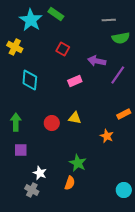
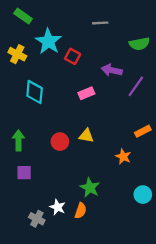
green rectangle: (56, 14) -> (23, 16), moved
cyan star: (31, 20) -> (48, 41), moved
gray line: (109, 20) -> (100, 23), moved
white star: (40, 173) -> (58, 207), moved
cyan circle: (124, 190) -> (143, 195), moved

